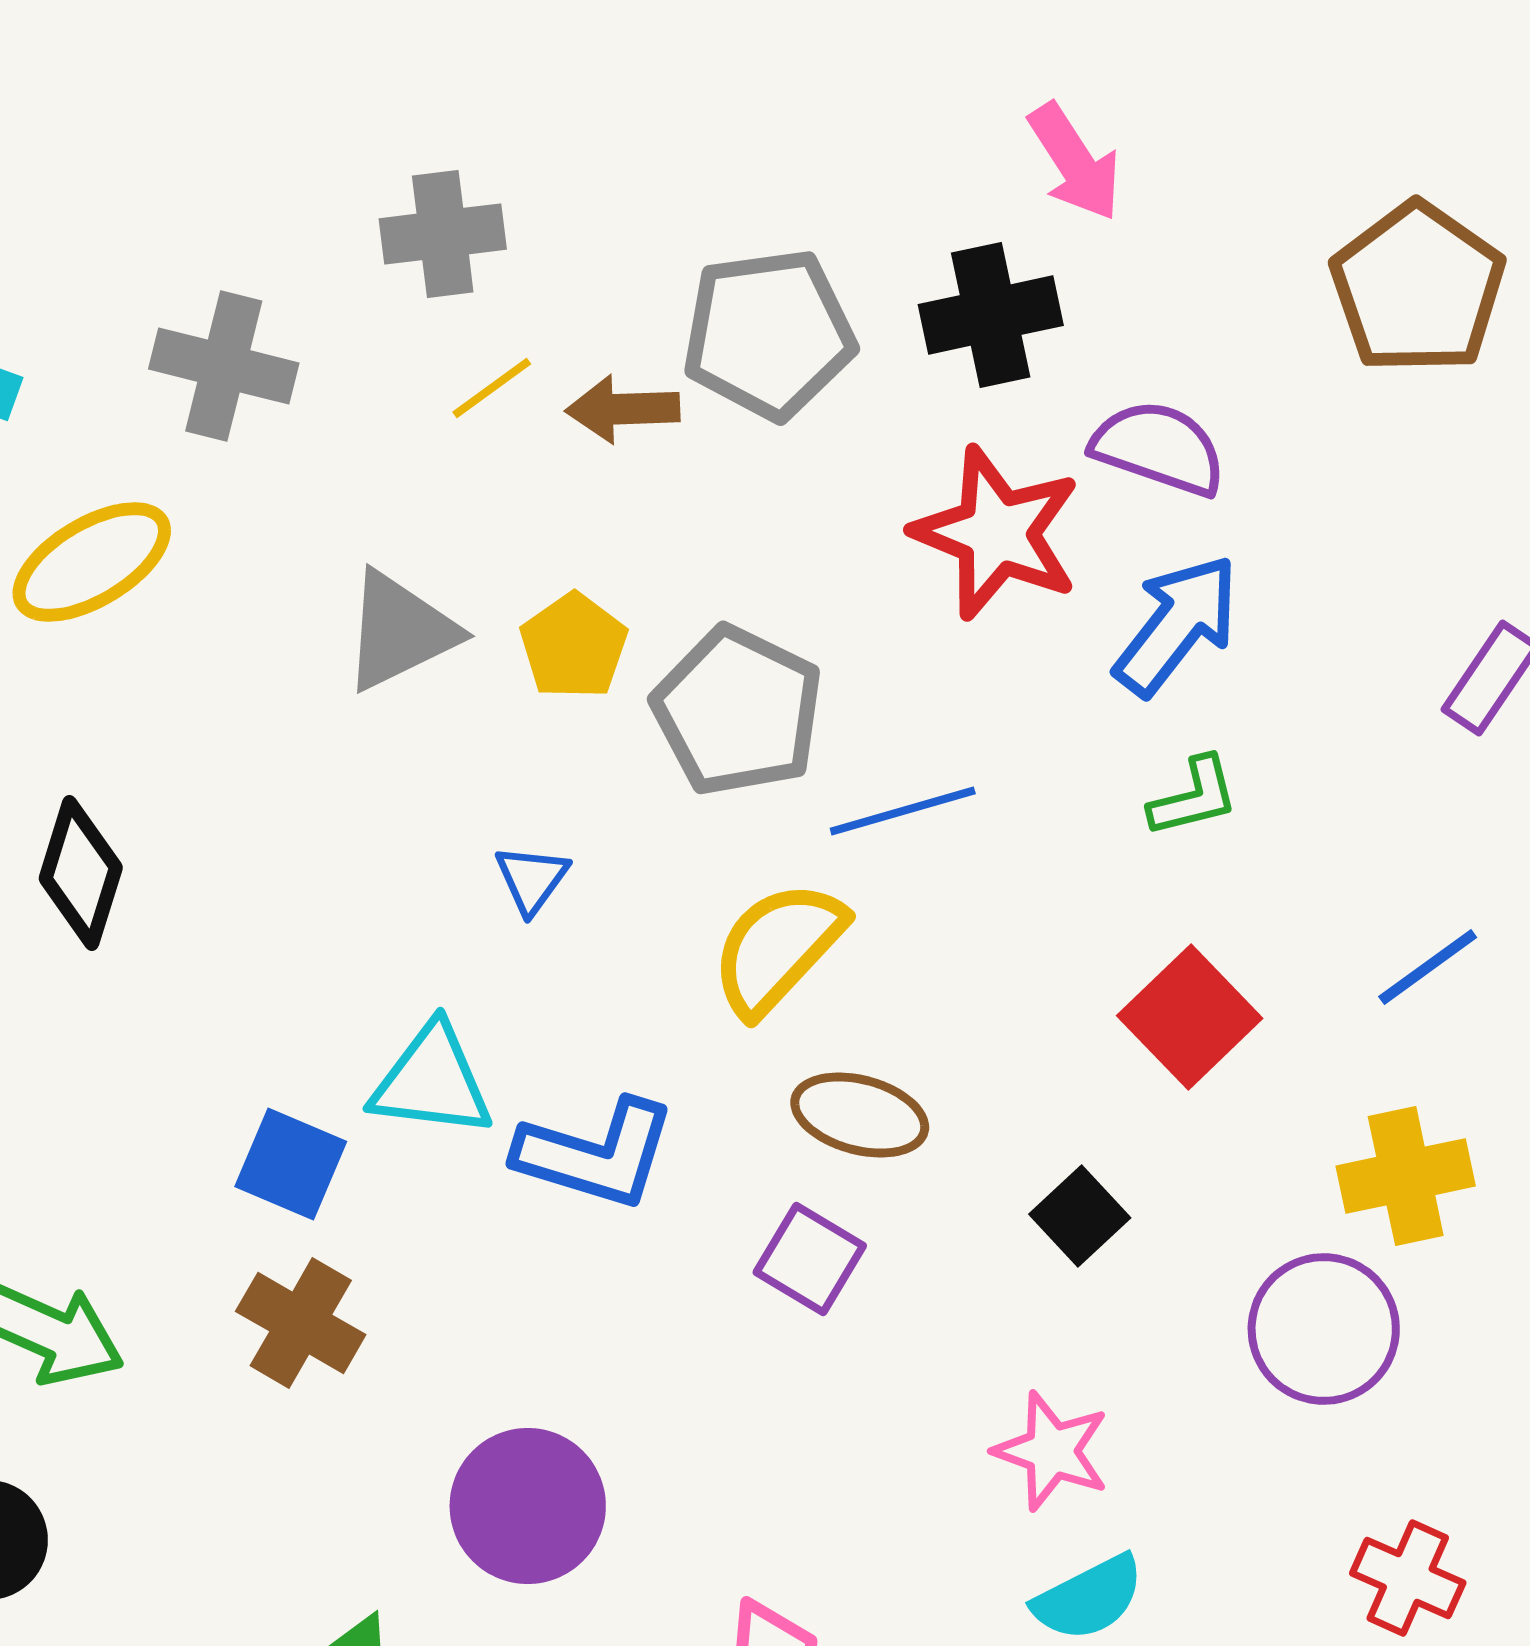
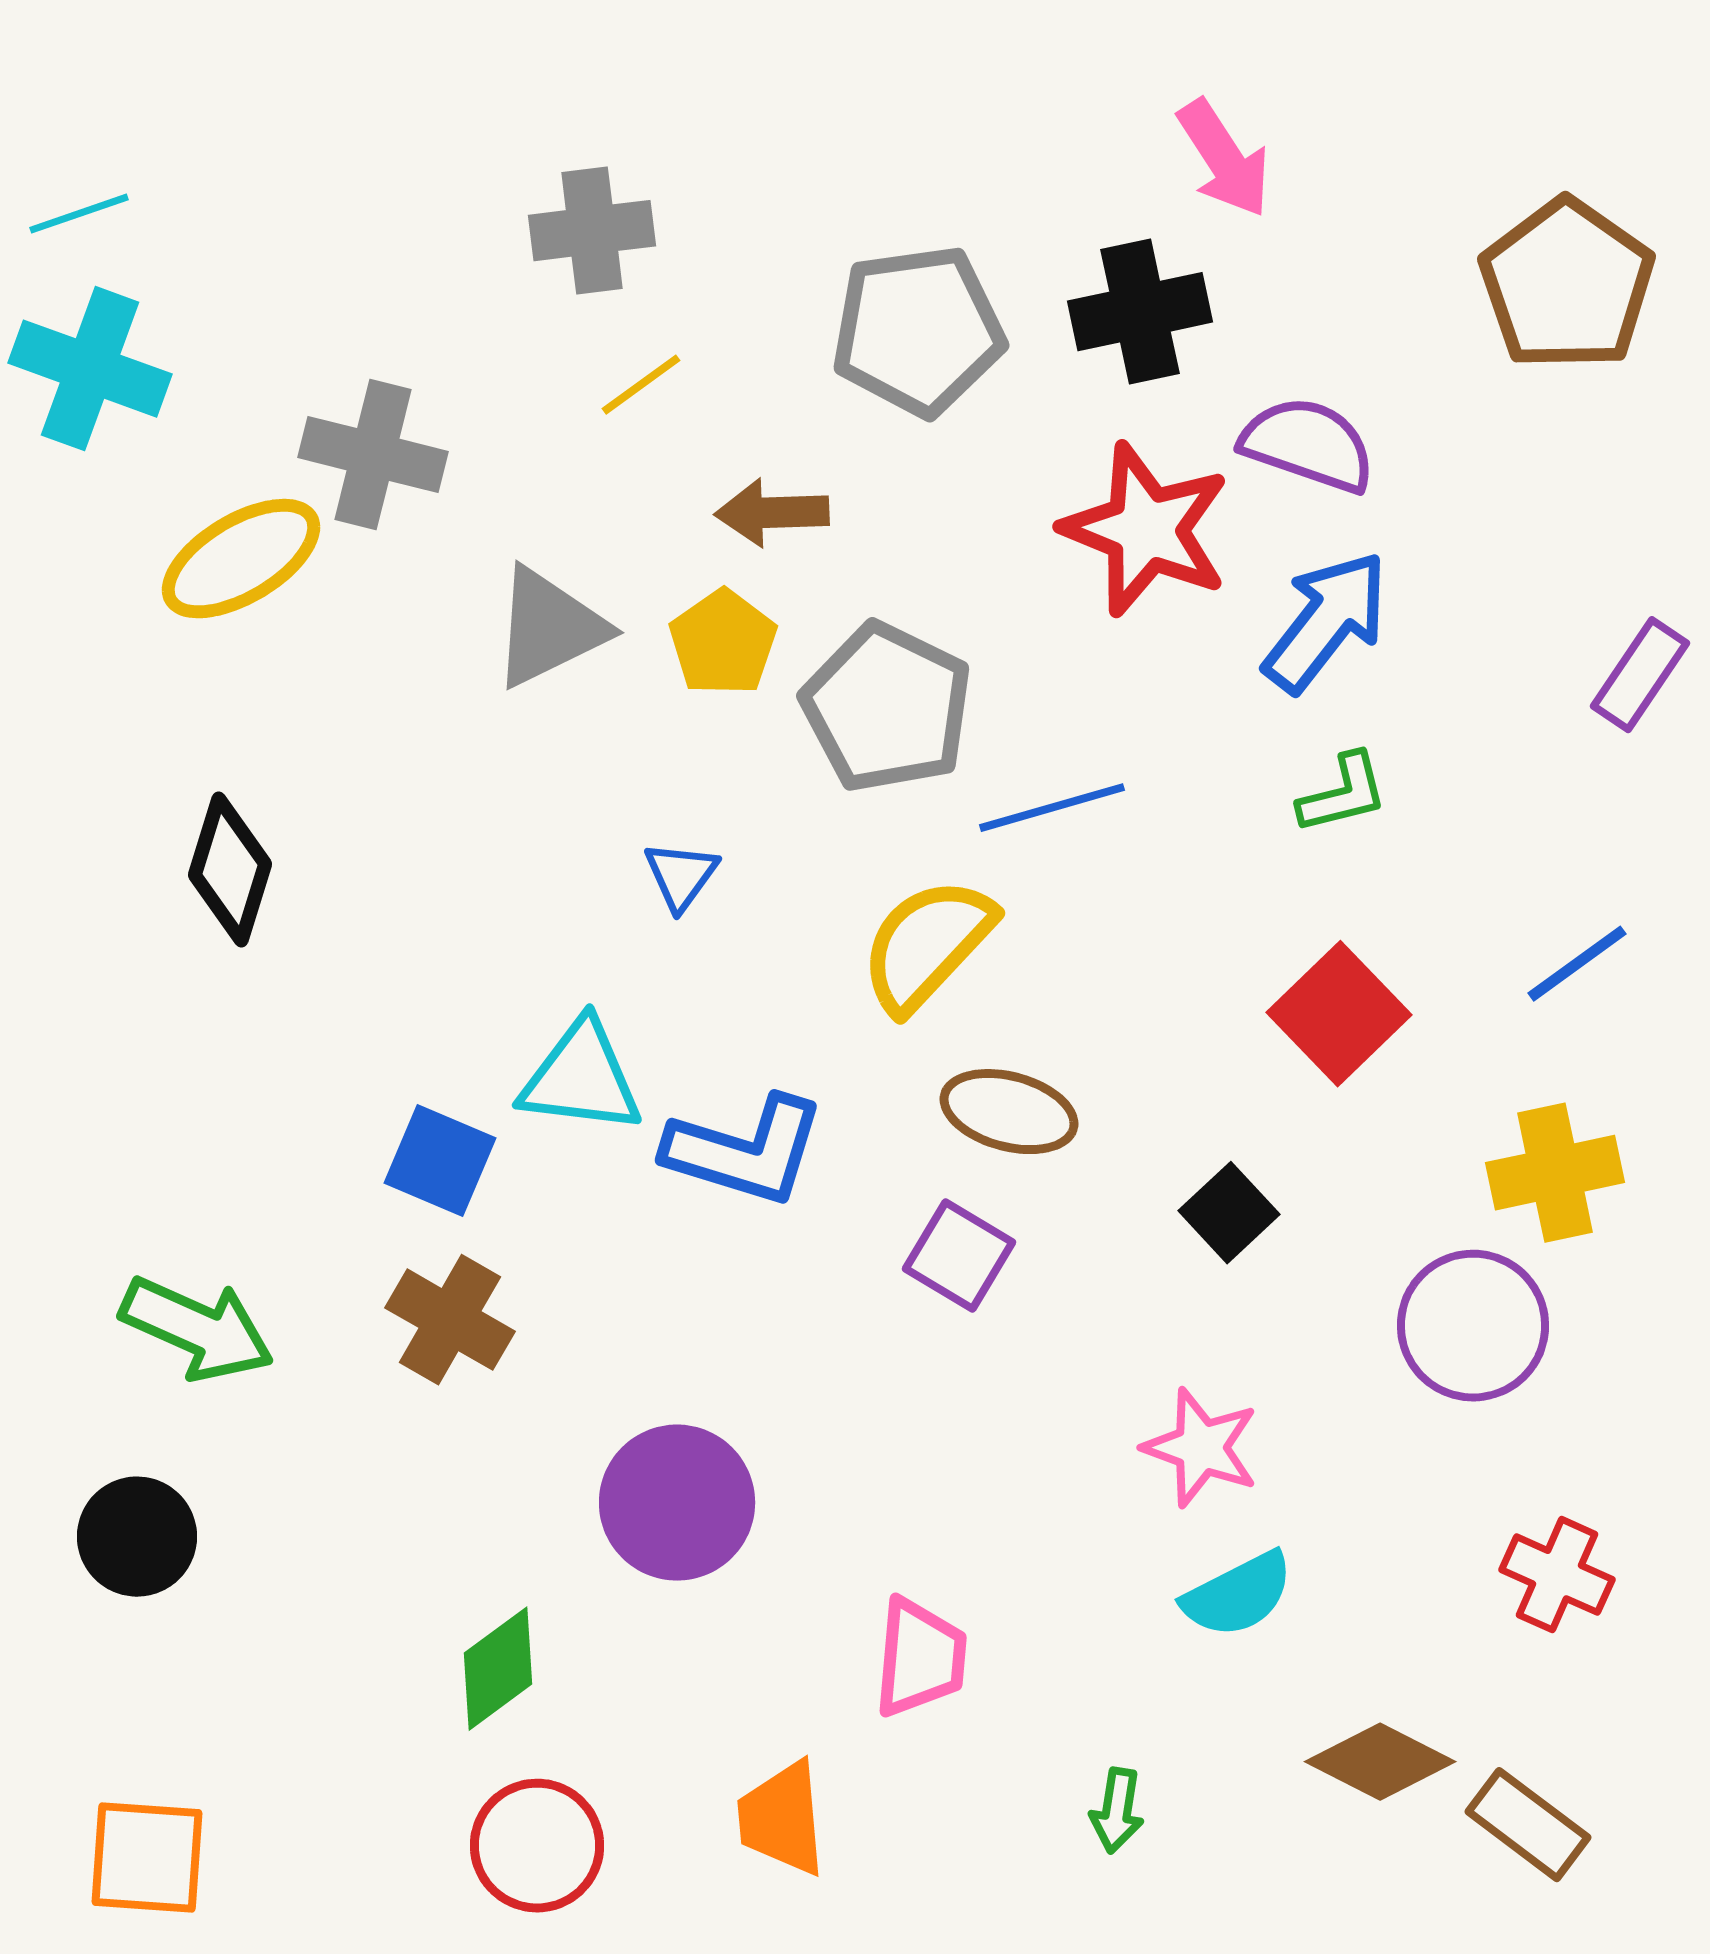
gray cross: (224, 366) -> (373, 455), moved
brown arrow: (623, 409) -> (772, 513), moved

